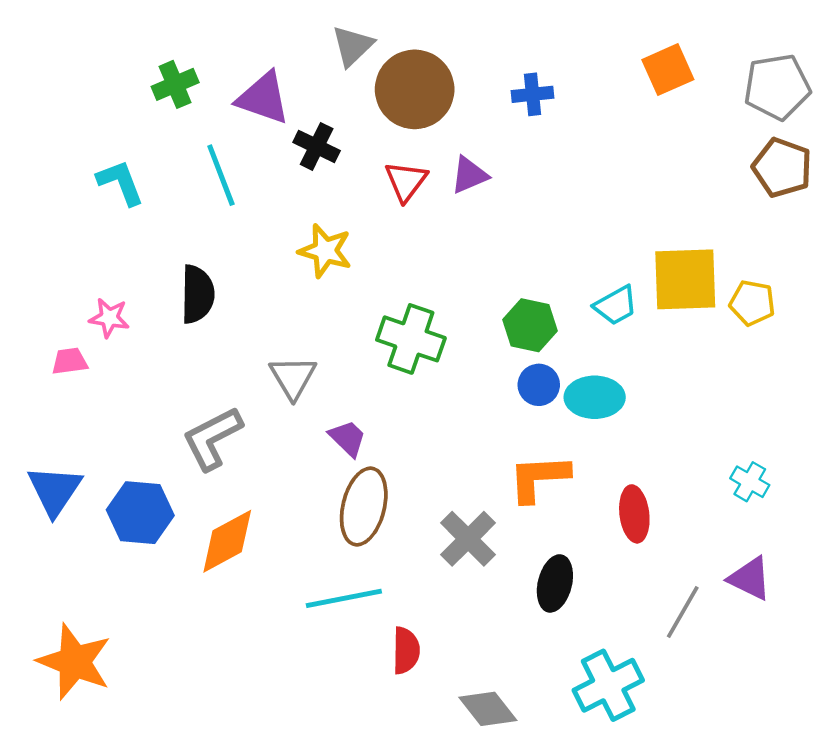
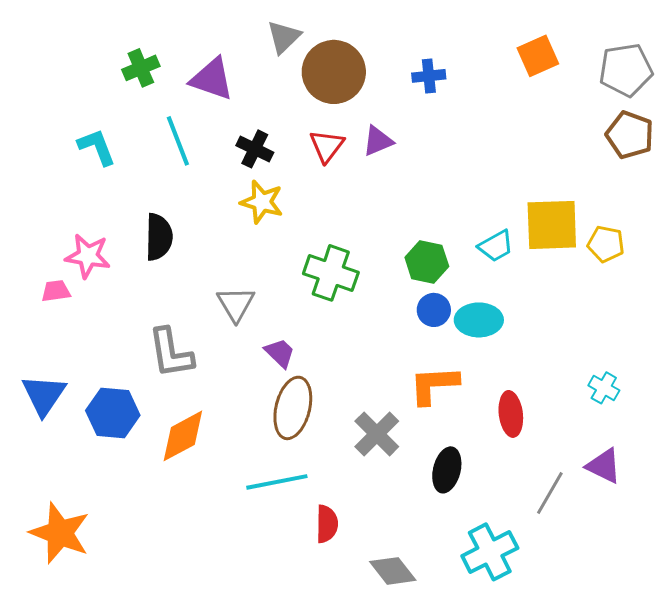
black cross: (317, 146) -> (255, 149), moved
pink star: (109, 318) -> (88, 256), size x1.4
gray L-shape: (212, 438) -> (171, 353), turned -72

